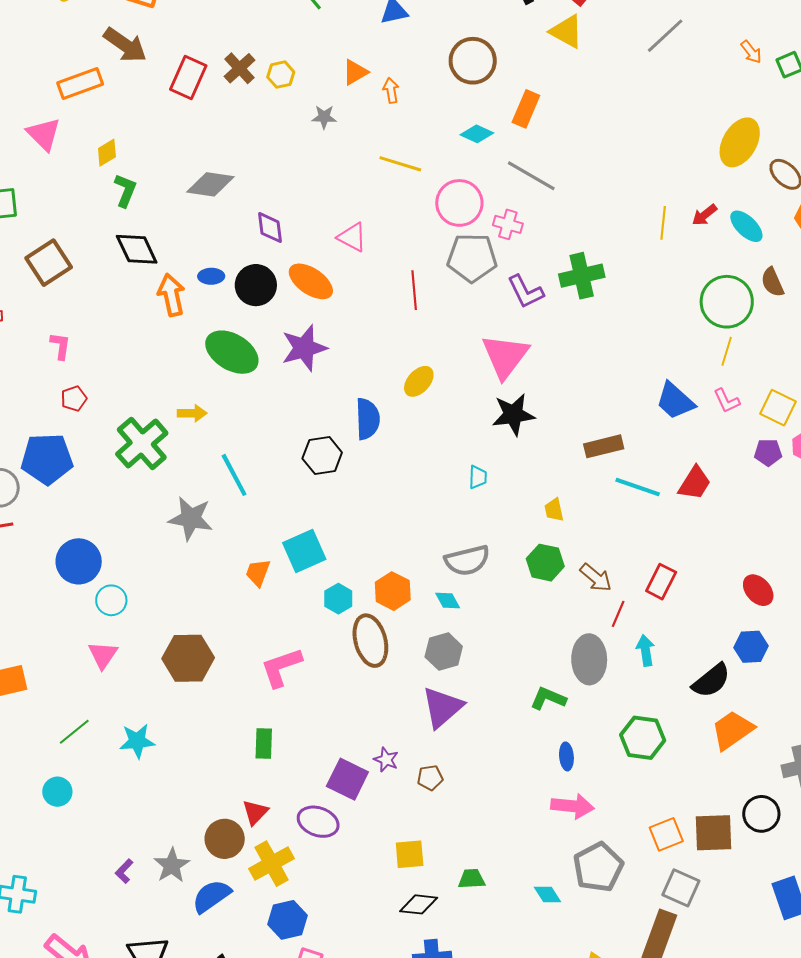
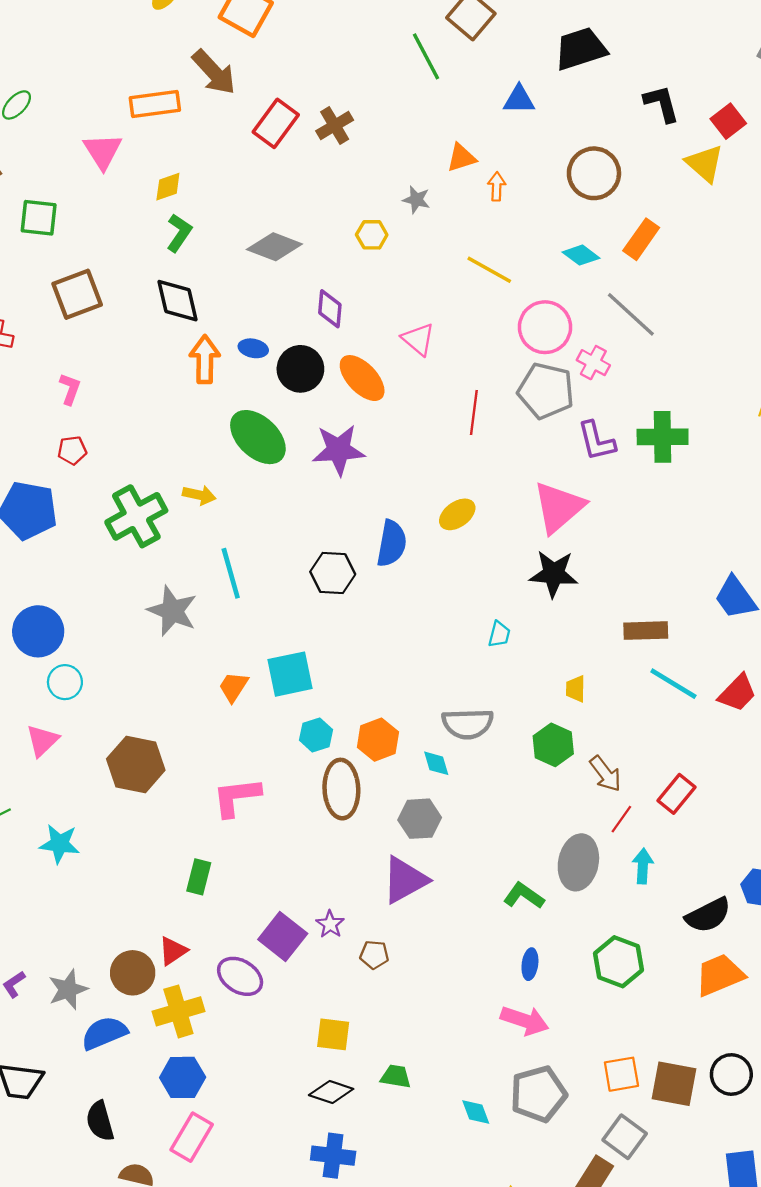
yellow hexagon: (281, 75) -> (372, 235), moved

